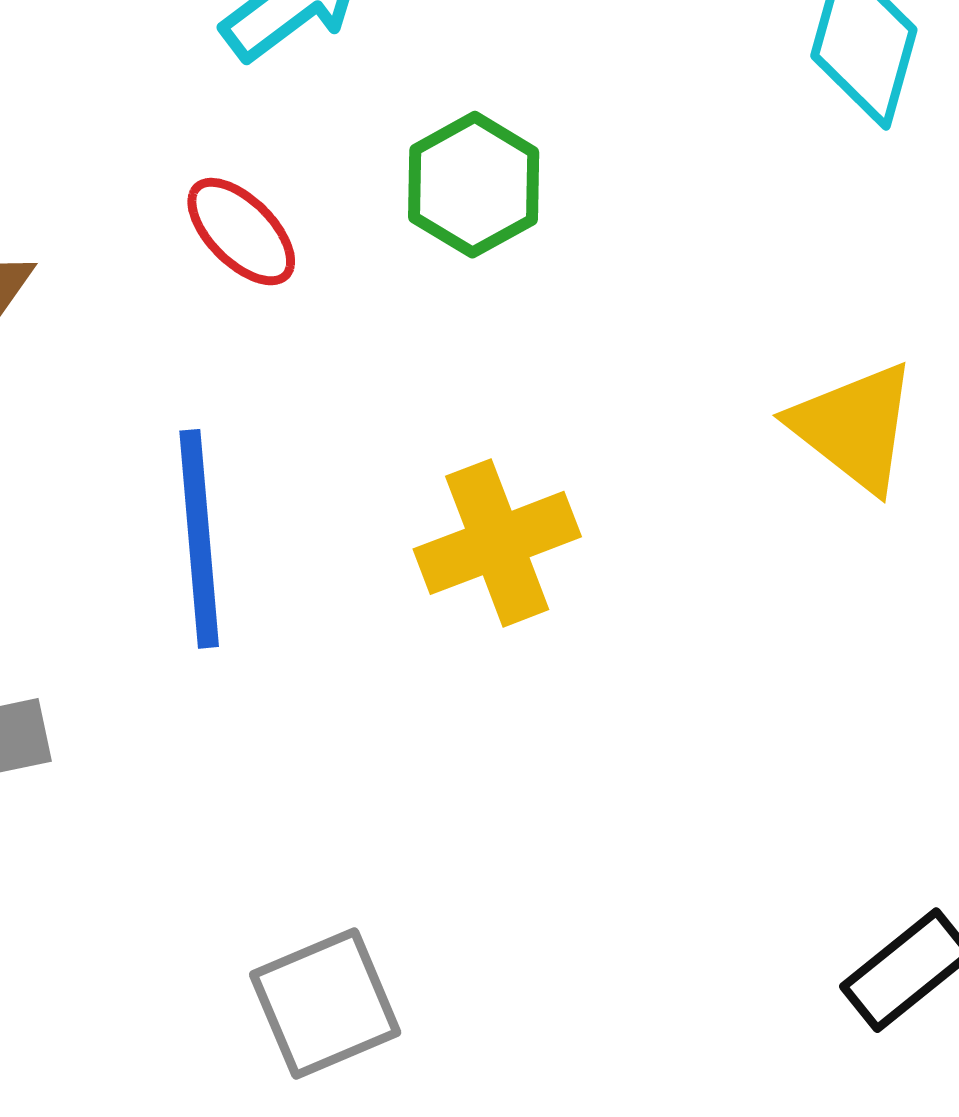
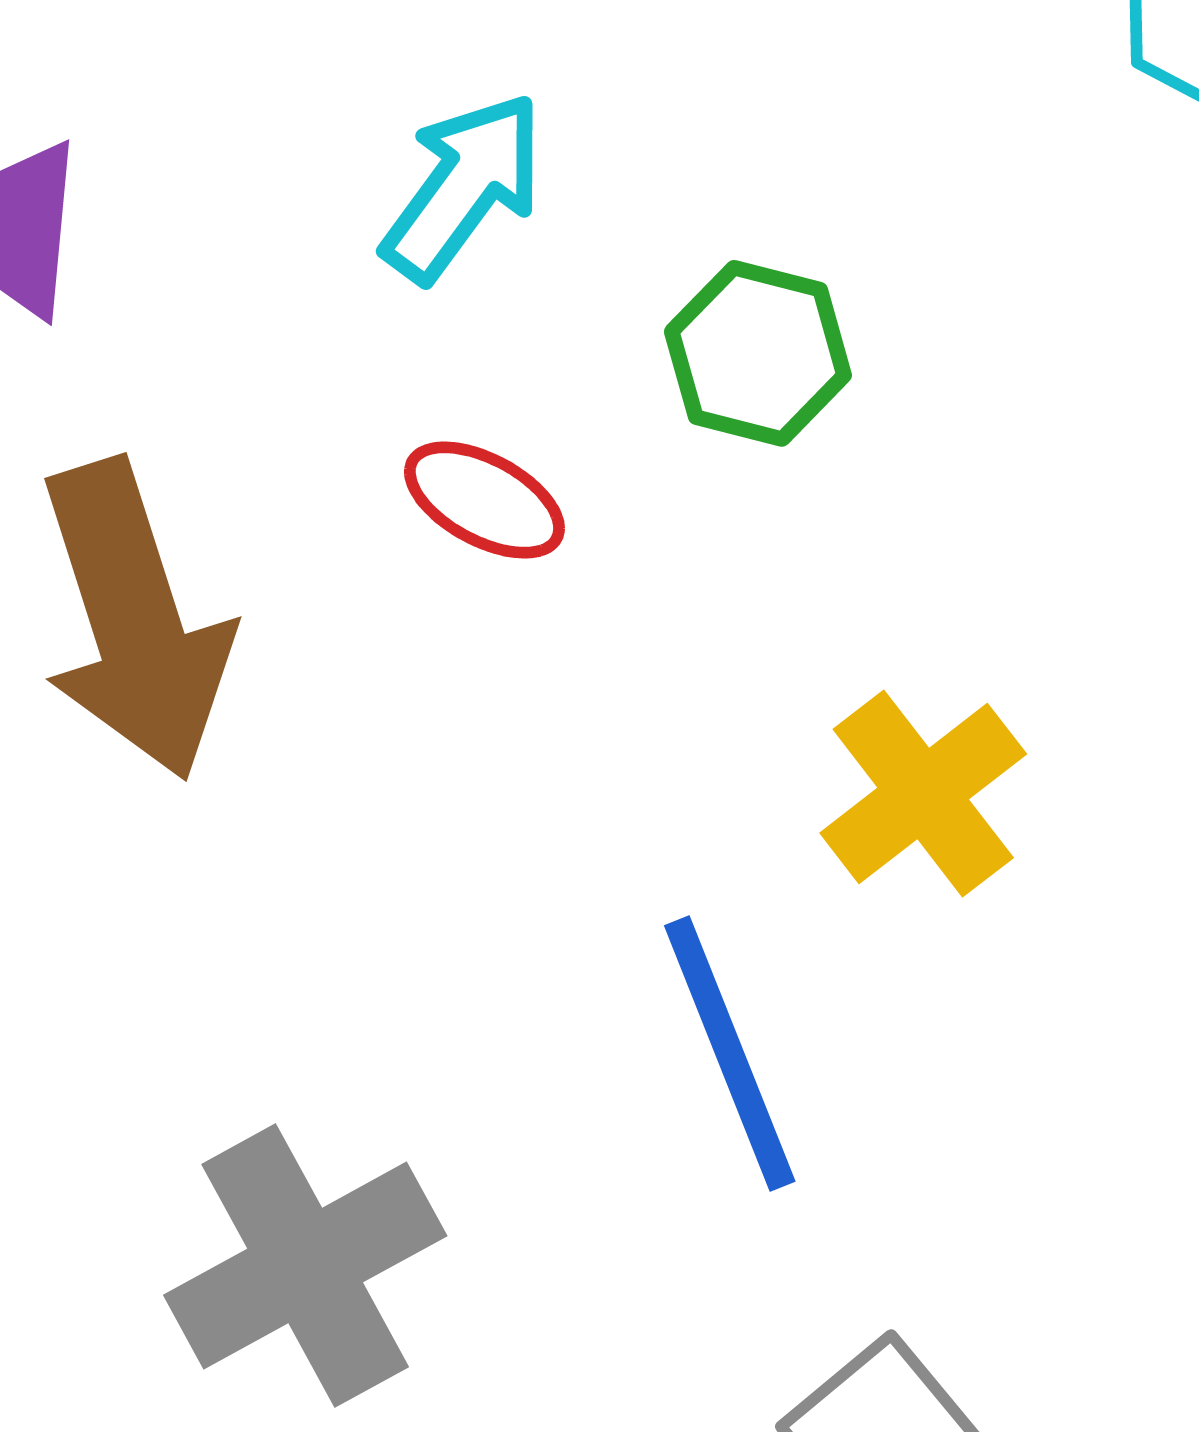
blue line: (199, 539) -> (730, 1054), moved

